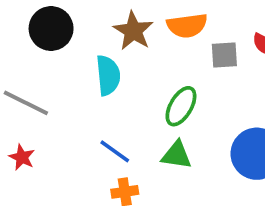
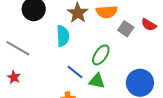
gray square: (224, 55) -> (126, 29), turned 35
blue line: (115, 151) -> (75, 72), moved

